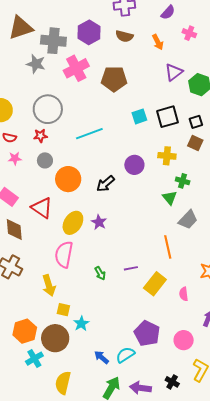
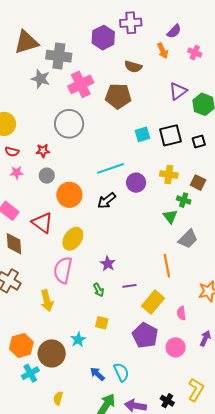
purple hexagon: (89, 32) -> (103, 38), moved
brown semicircle: (124, 36) -> (133, 67), moved
orange arrow: (158, 42) -> (163, 51), moved
gray circle: (48, 109) -> (69, 124), moved
cyan line: (89, 134) -> (111, 168), moved
brown square: (195, 143) -> (198, 183), moved
purple star: (99, 222) -> (108, 264), moved
yellow square: (63, 310) -> (102, 323), moved
purple pentagon: (147, 333) -> (145, 335), moved
pink circle: (184, 340) -> (176, 347), moved
cyan semicircle: (125, 355) -> (121, 372), turned 96
yellow semicircle: (63, 383) -> (58, 398), size x0.6

